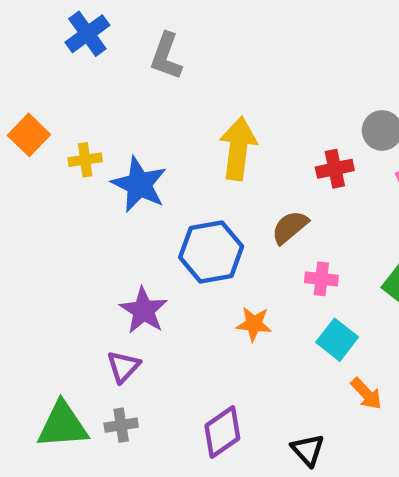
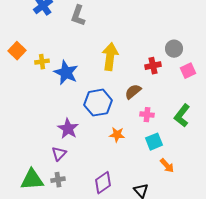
cyan square: (337, 340) -> (154, 142), turned 30

